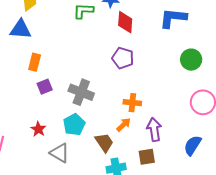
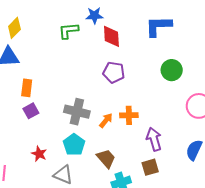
green circle: (191, 60) -> (172, 70), moved
purple square: (45, 87) -> (31, 111), moved
orange arrow: (124, 125) -> (106, 120), moved

